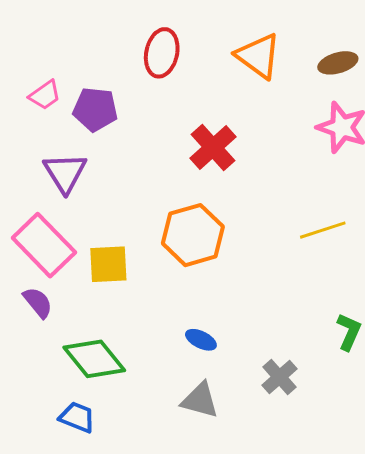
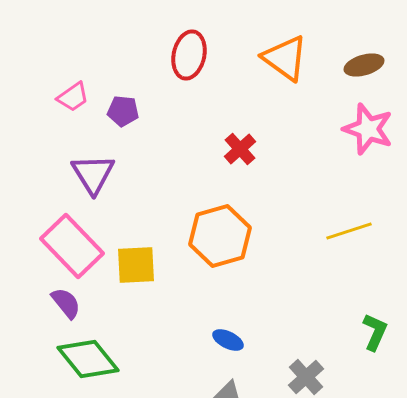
purple pentagon: (95, 109) -> (123, 111), size x0.7
red cross: (213, 147) -> (240, 149), size x0.7
green diamond: (94, 359) -> (88, 359), moved

